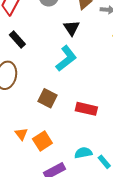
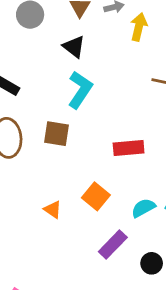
brown square: (47, 98) -> (57, 134), moved
orange square: (42, 141) -> (96, 196), moved

